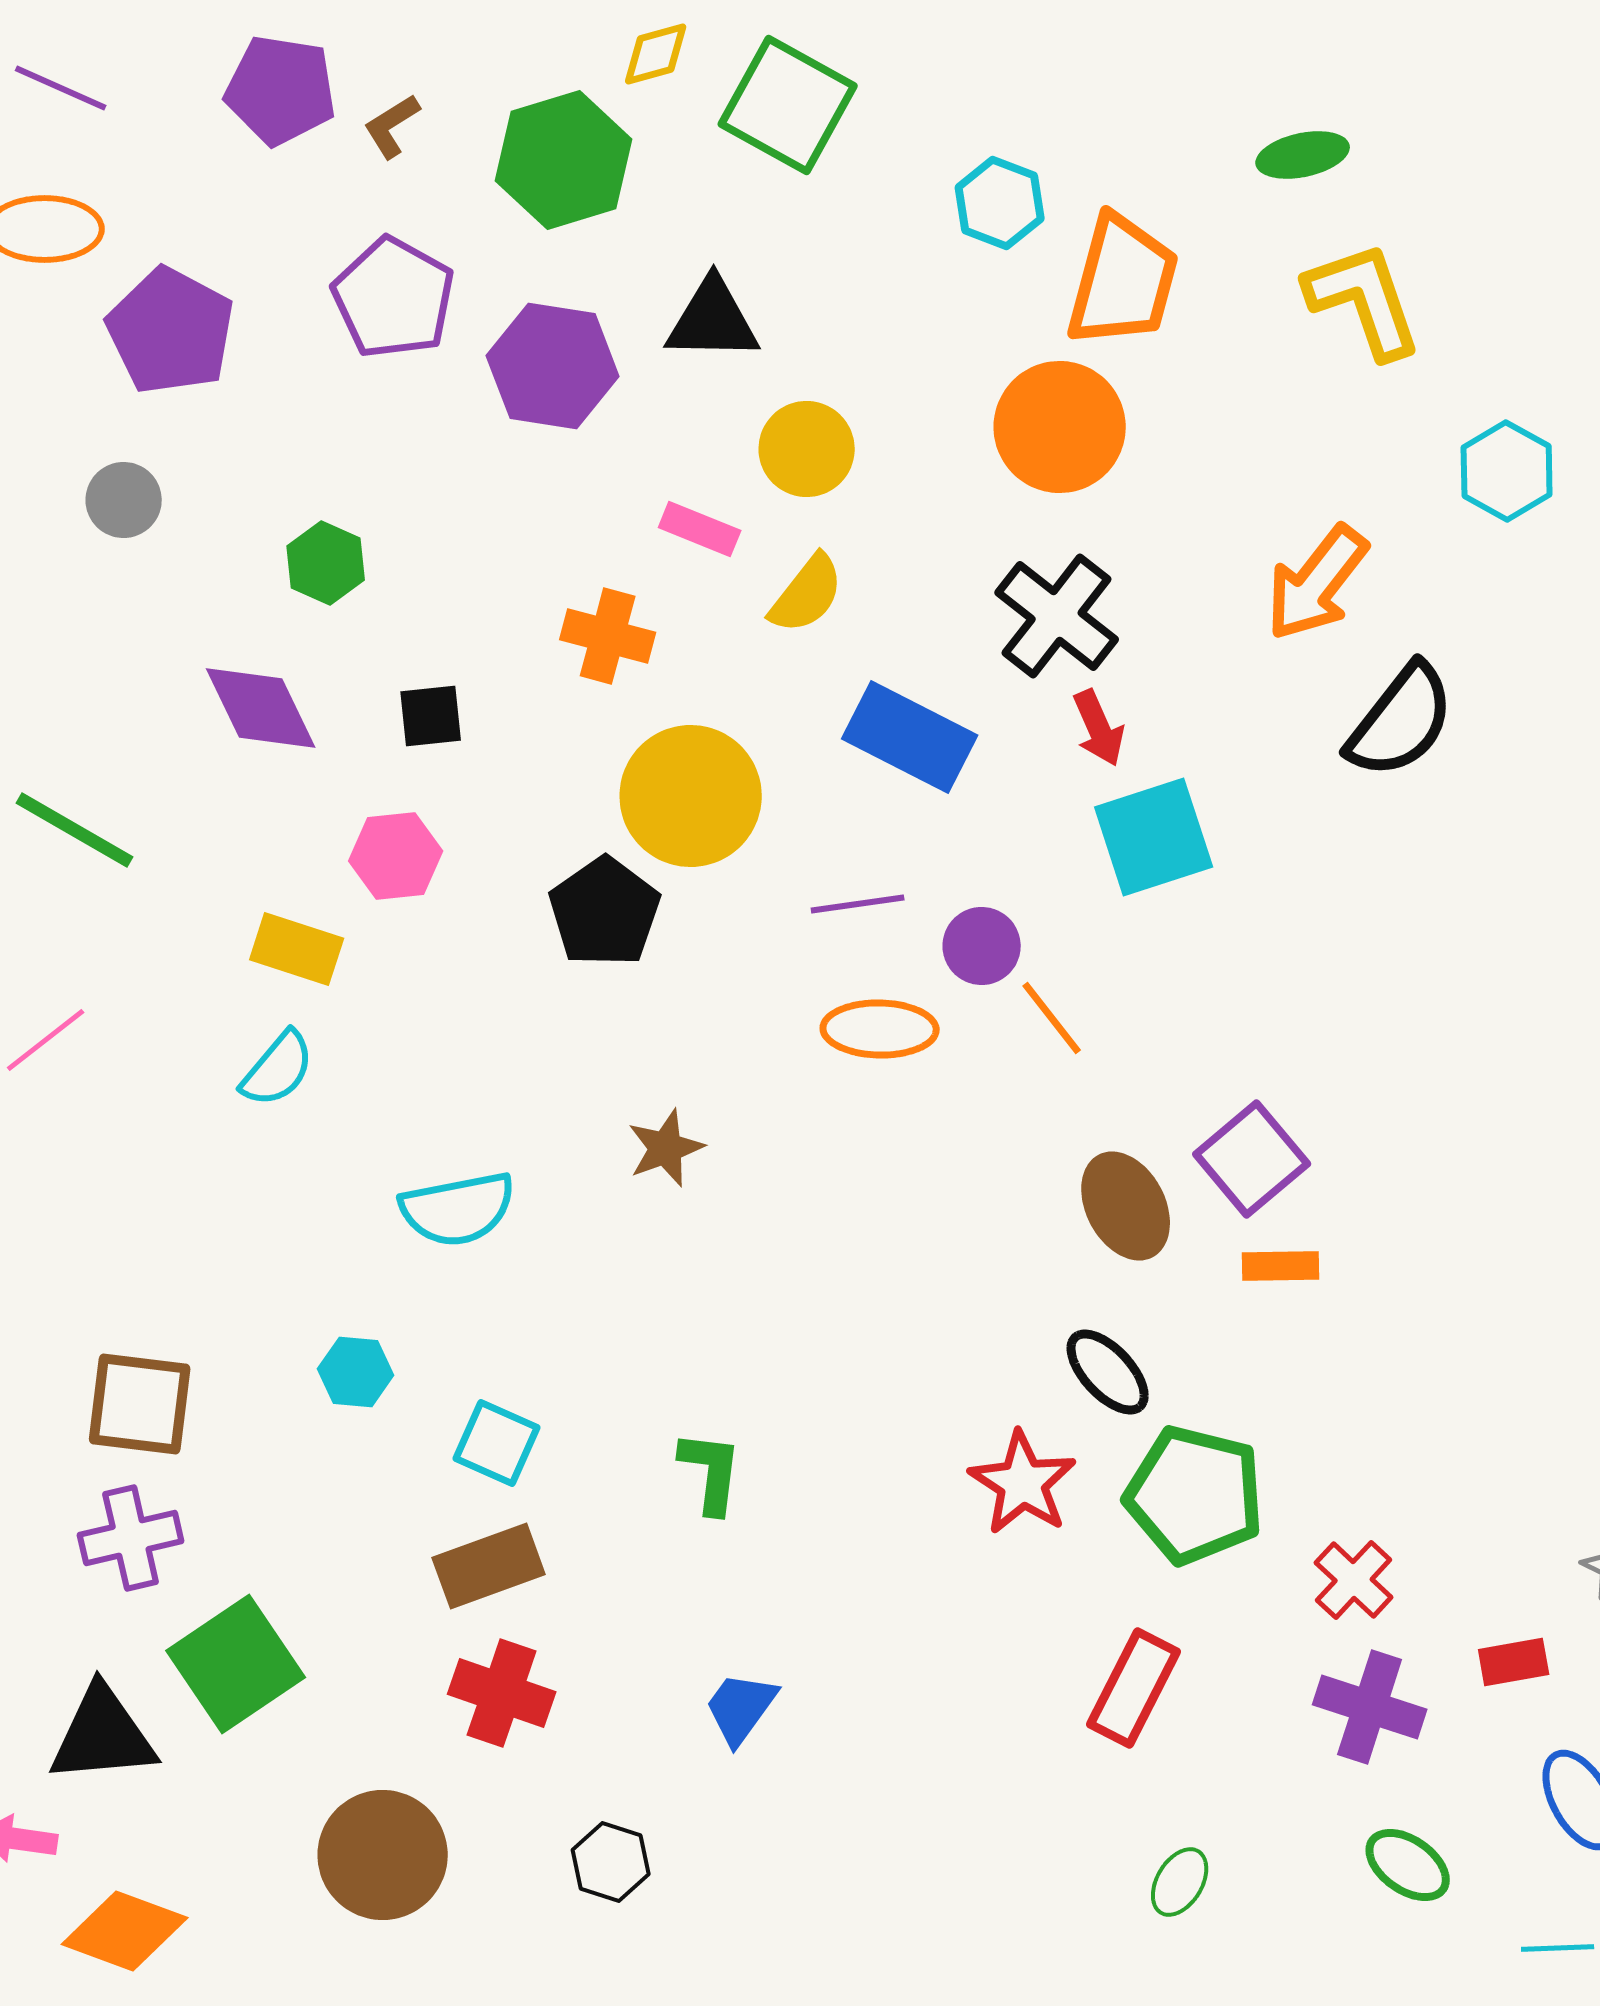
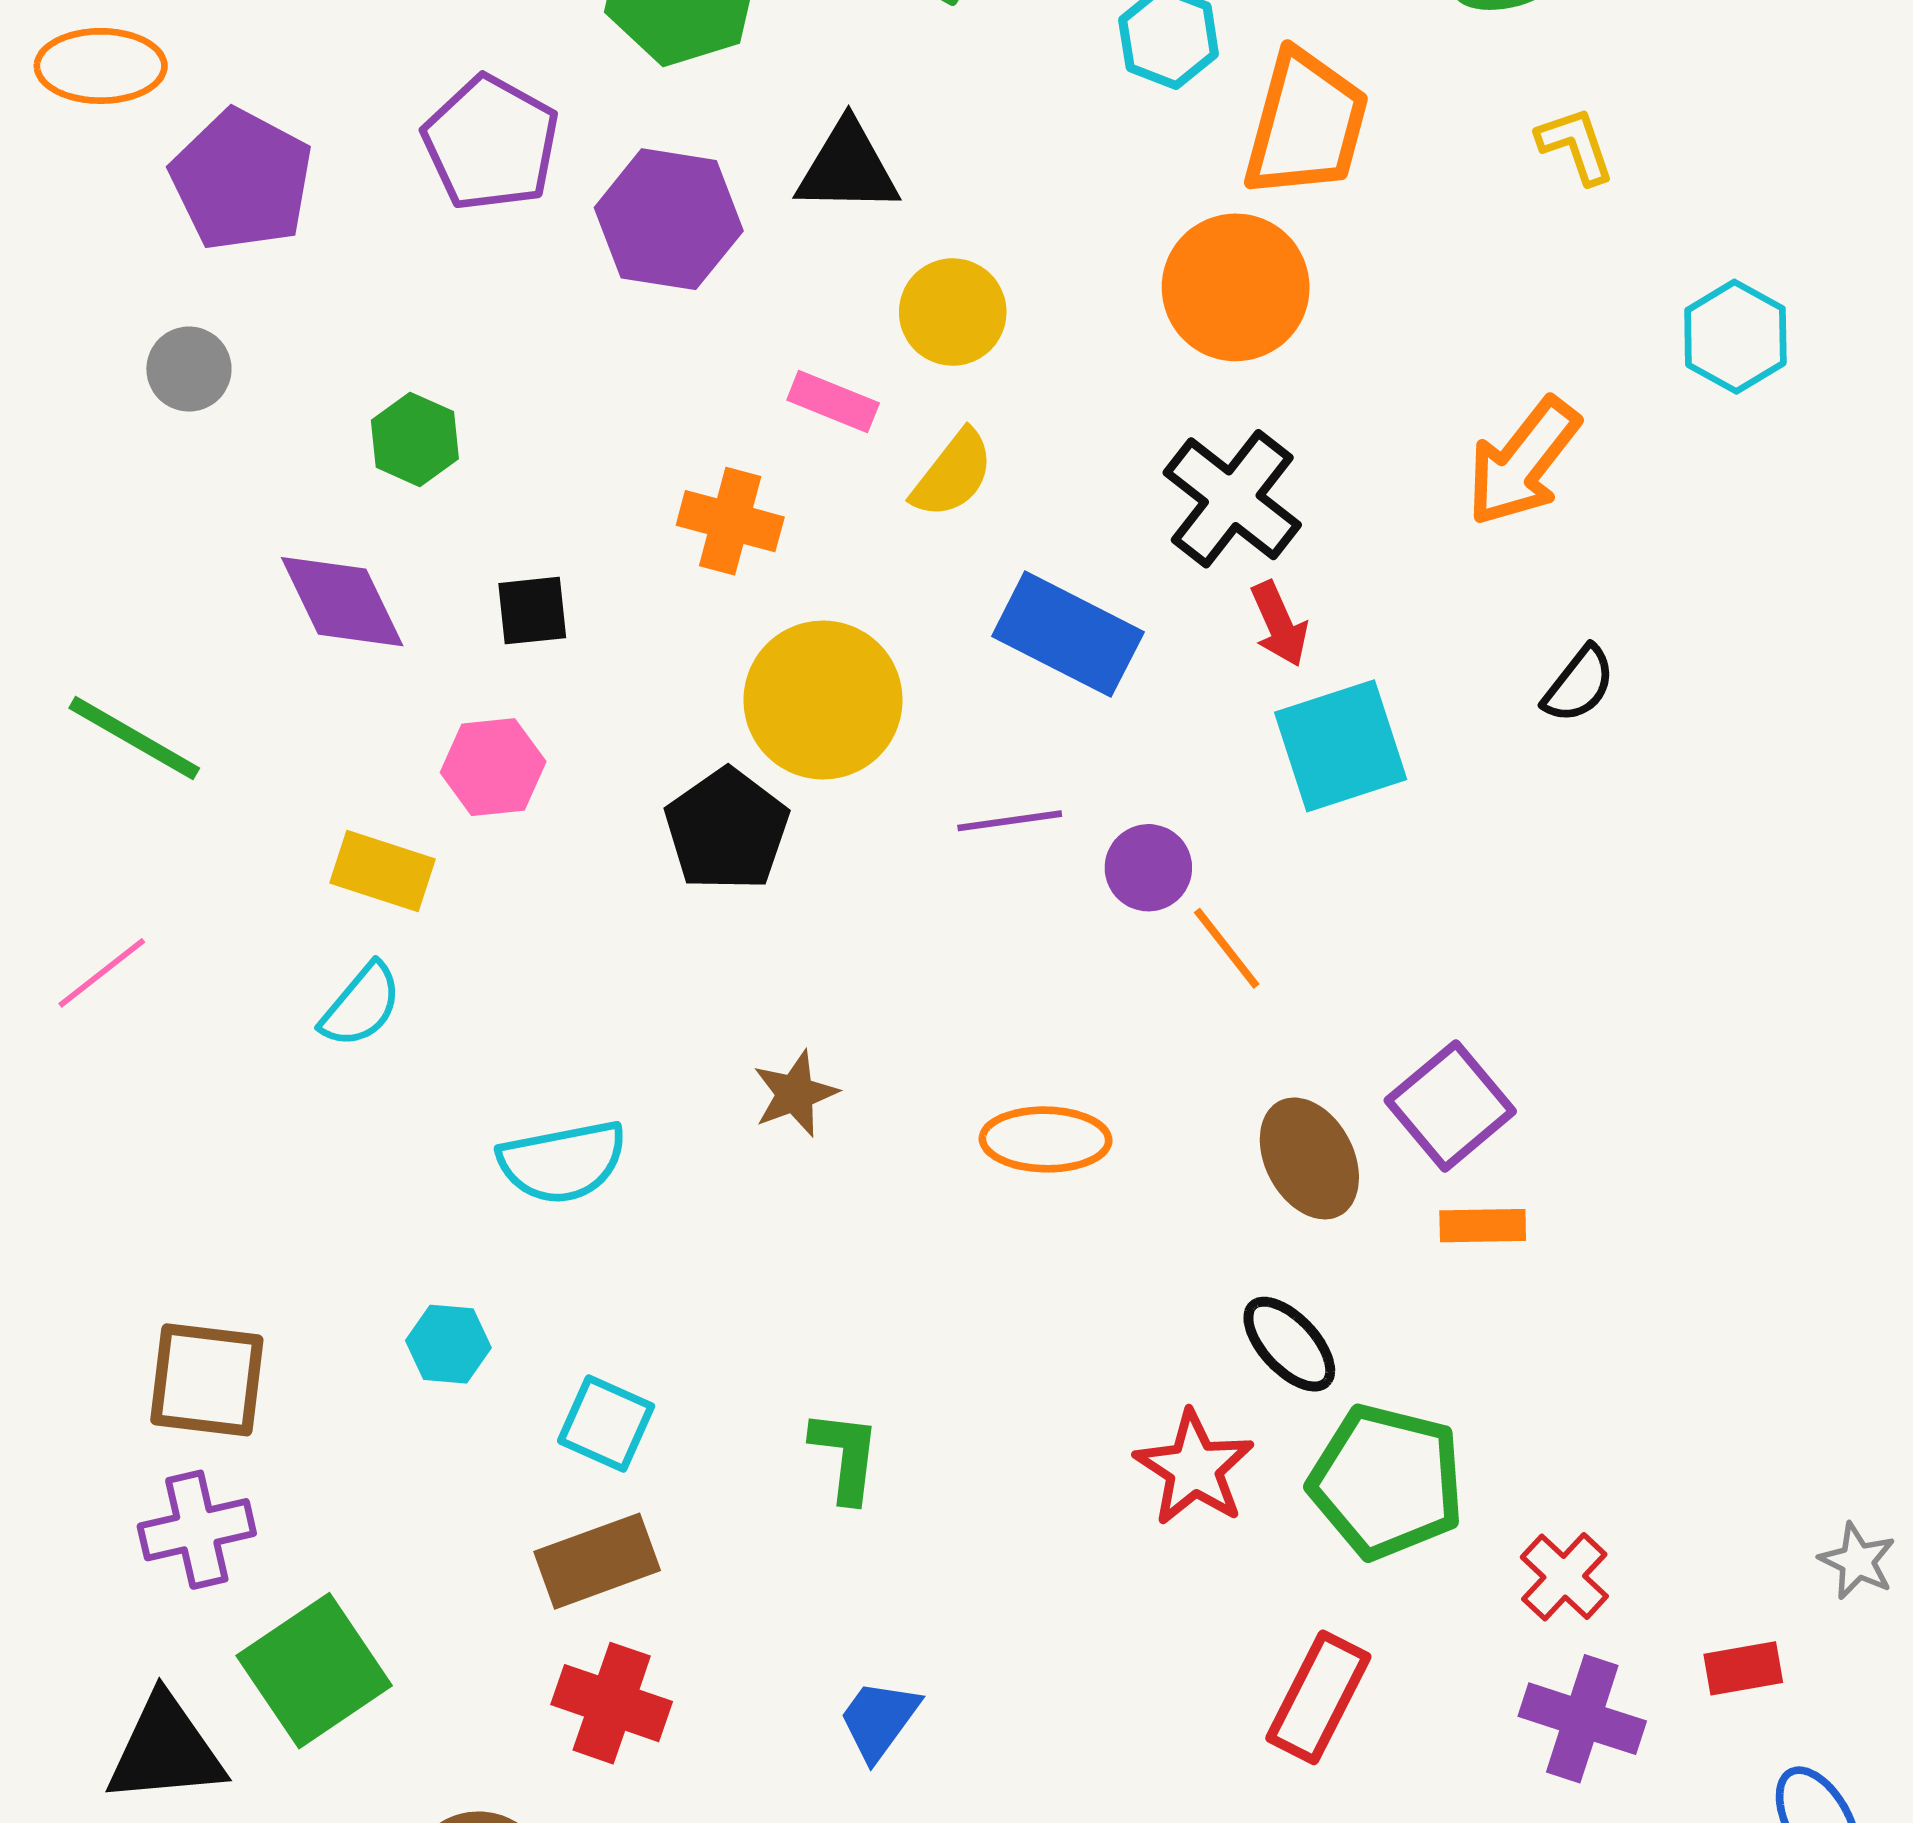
yellow L-shape: (1364, 300) -> (1576, 145), size x0.6
black semicircle: (1401, 721) -> (1579, 684), moved, size x0.6
orange ellipse: (880, 1029) -> (1046, 1139), moved

